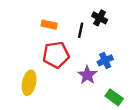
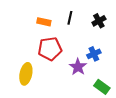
black cross: (100, 18) -> (99, 21), moved, turned 32
black line: (81, 30) -> (70, 18), moved

